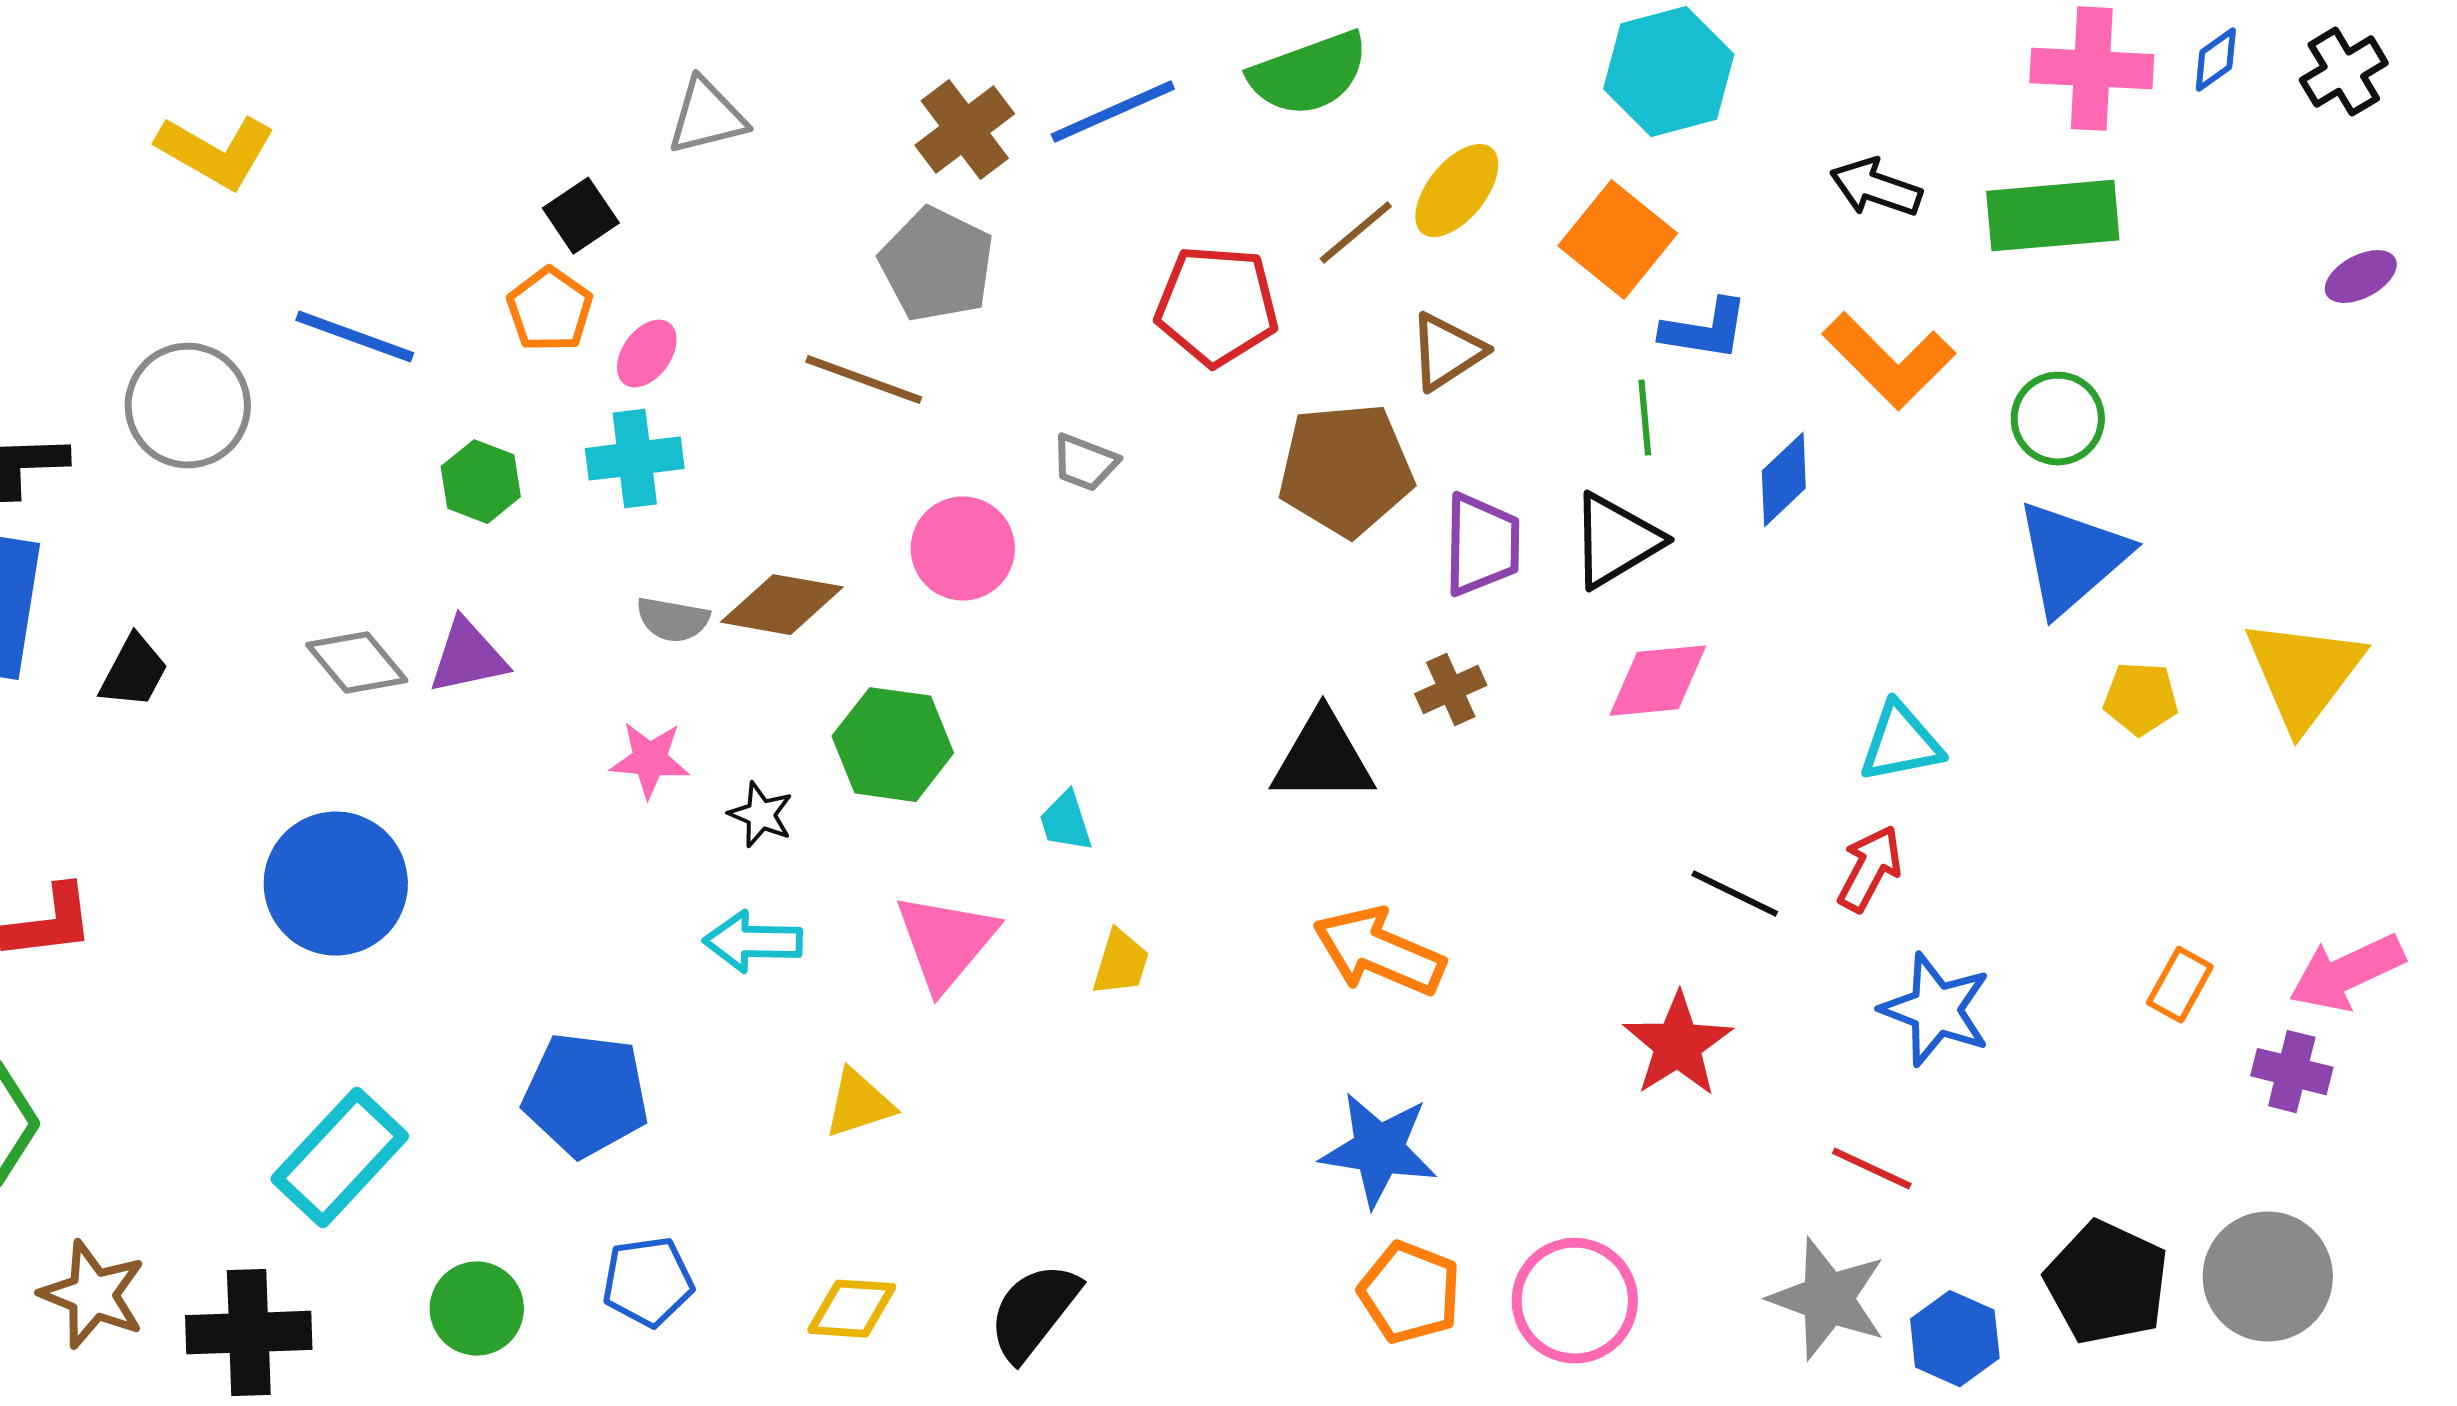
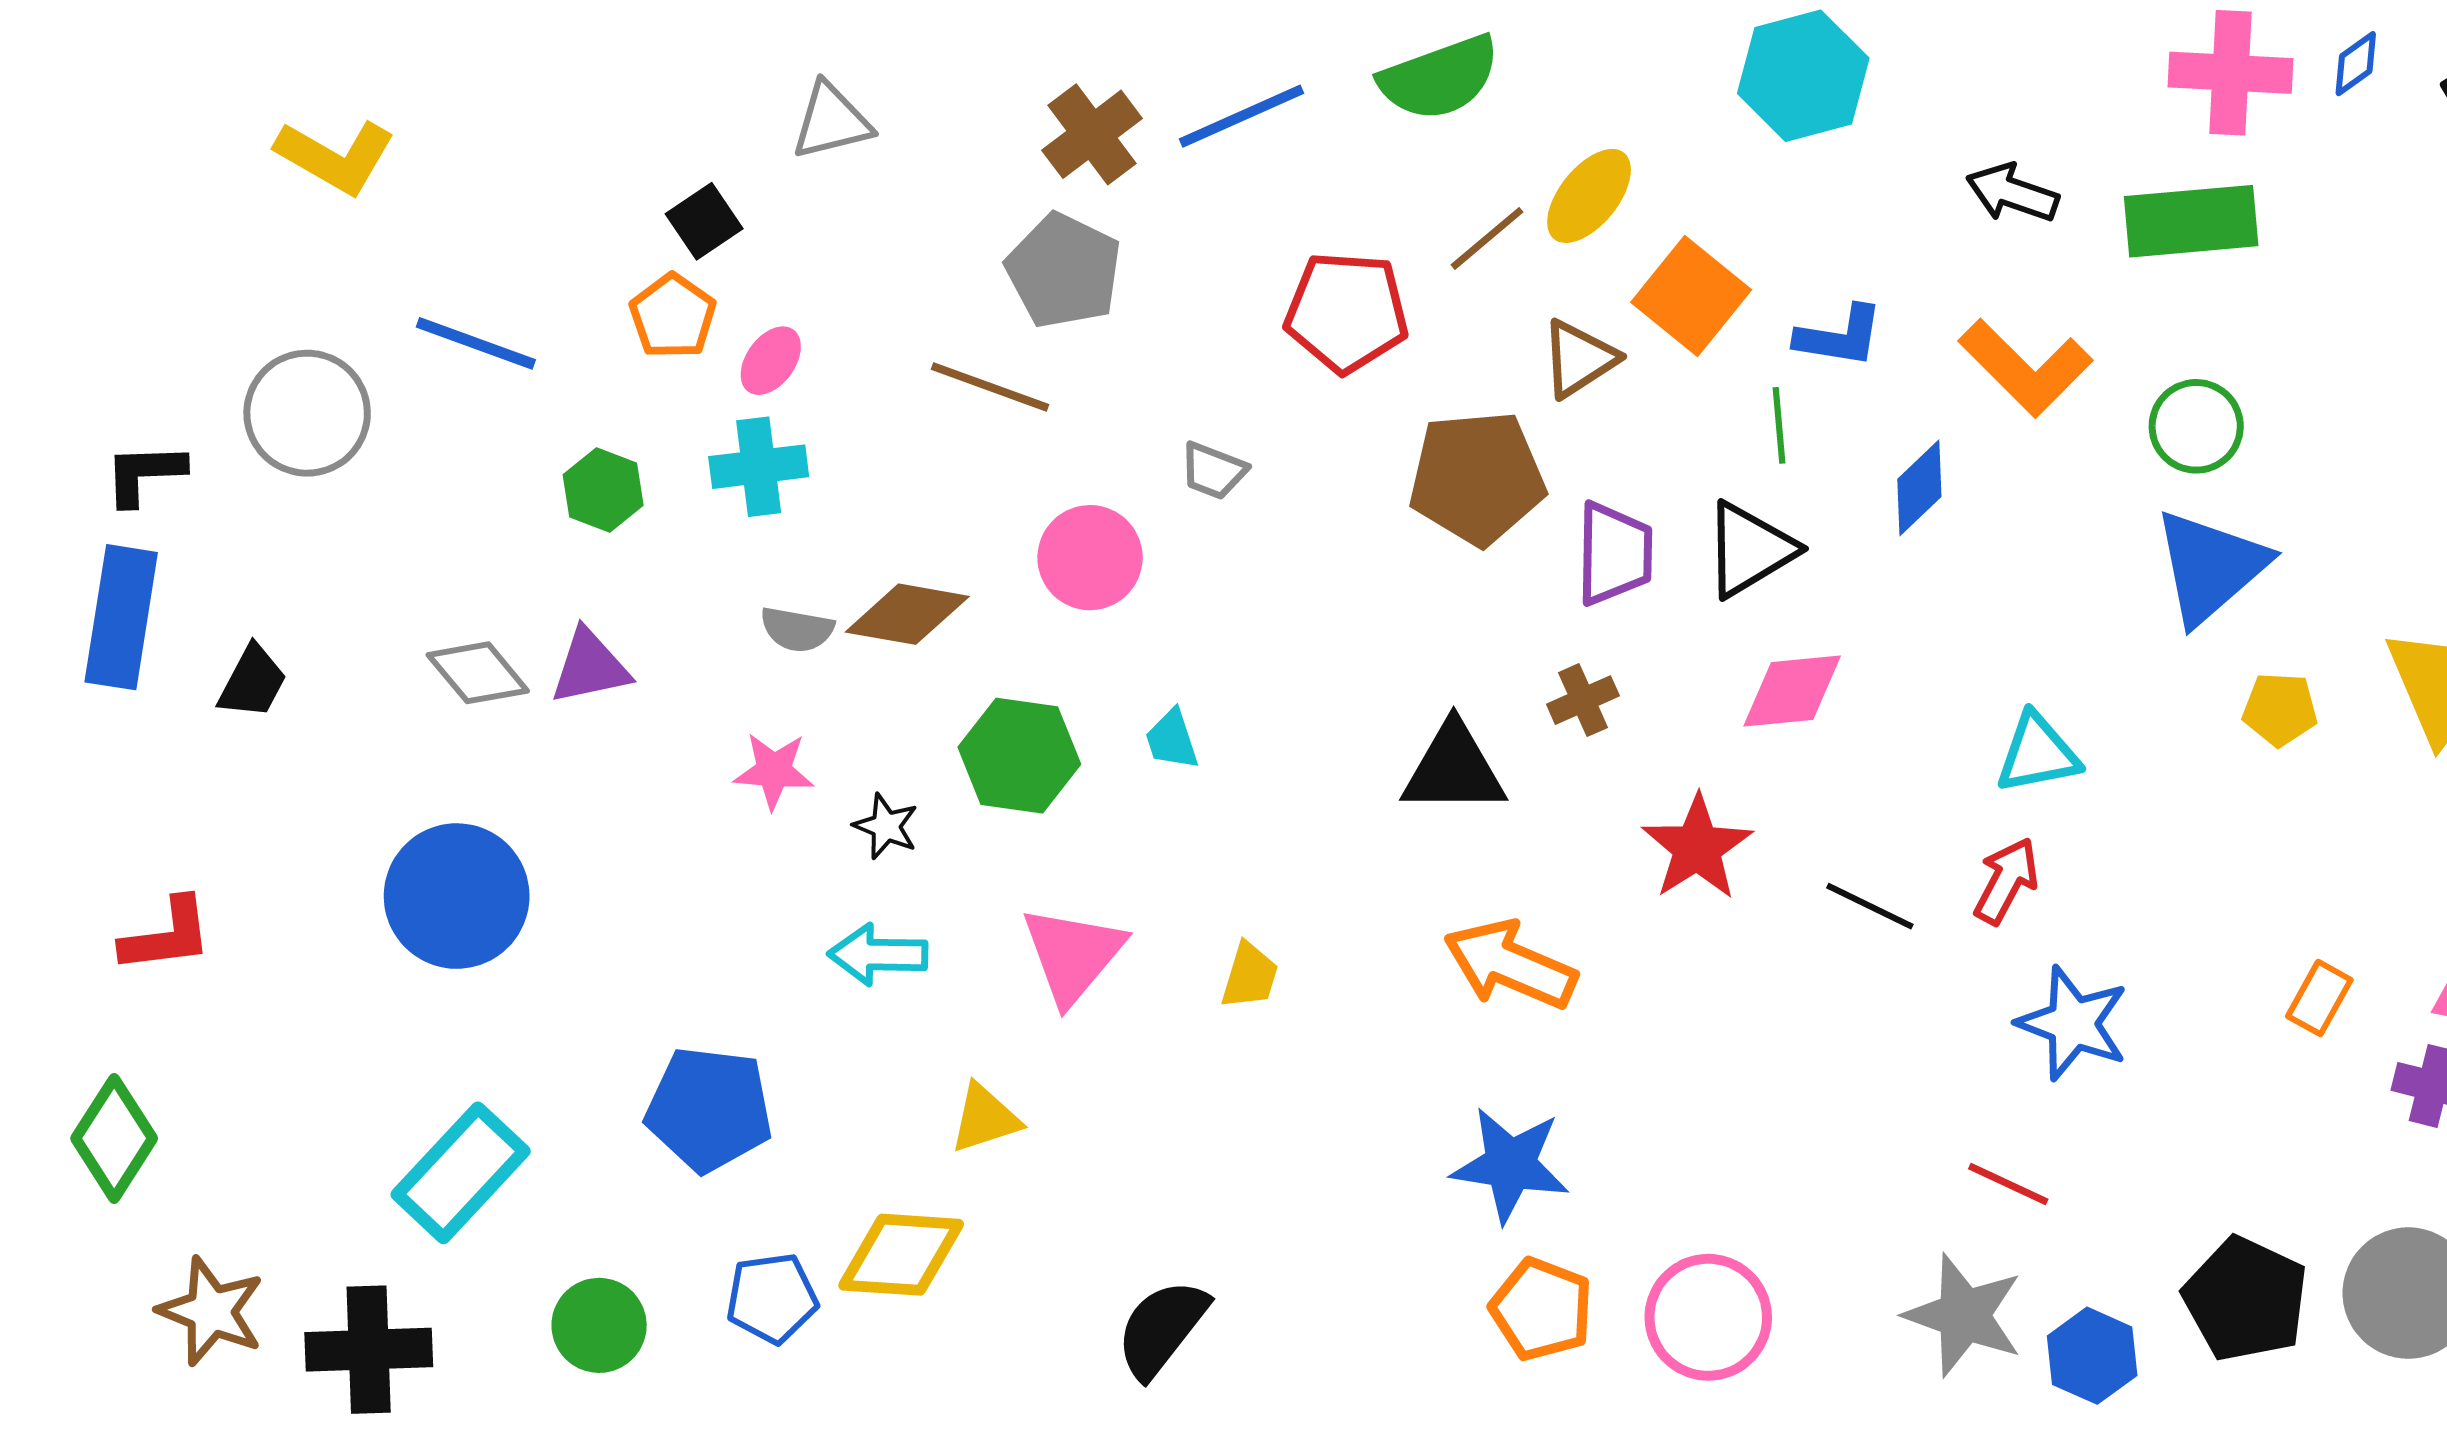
orange square: (1618, 240) -> (1691, 296), moved
cyan trapezoid: (1066, 822) -> (1172, 739), moved
red star: (1678, 1045) -> (1697, 848), moved
yellow diamond: (852, 1309) -> (901, 1255), moved, size x1.4

